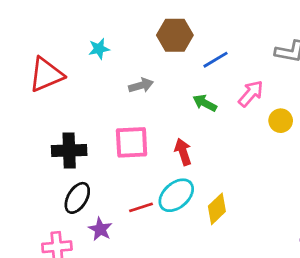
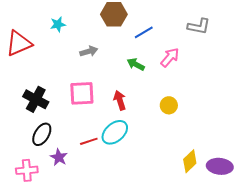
yellow circle: (281, 121) -> (169, 105), moved
black cross: (69, 150) -> (36, 99), turned 30
yellow diamond: (217, 209) -> (190, 161), moved

